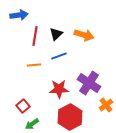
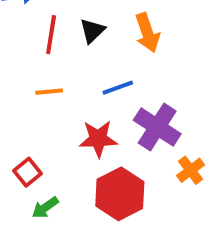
orange arrow: (84, 35) -> (147, 33), turned 54
blue line: (59, 56) -> (118, 88), moved

